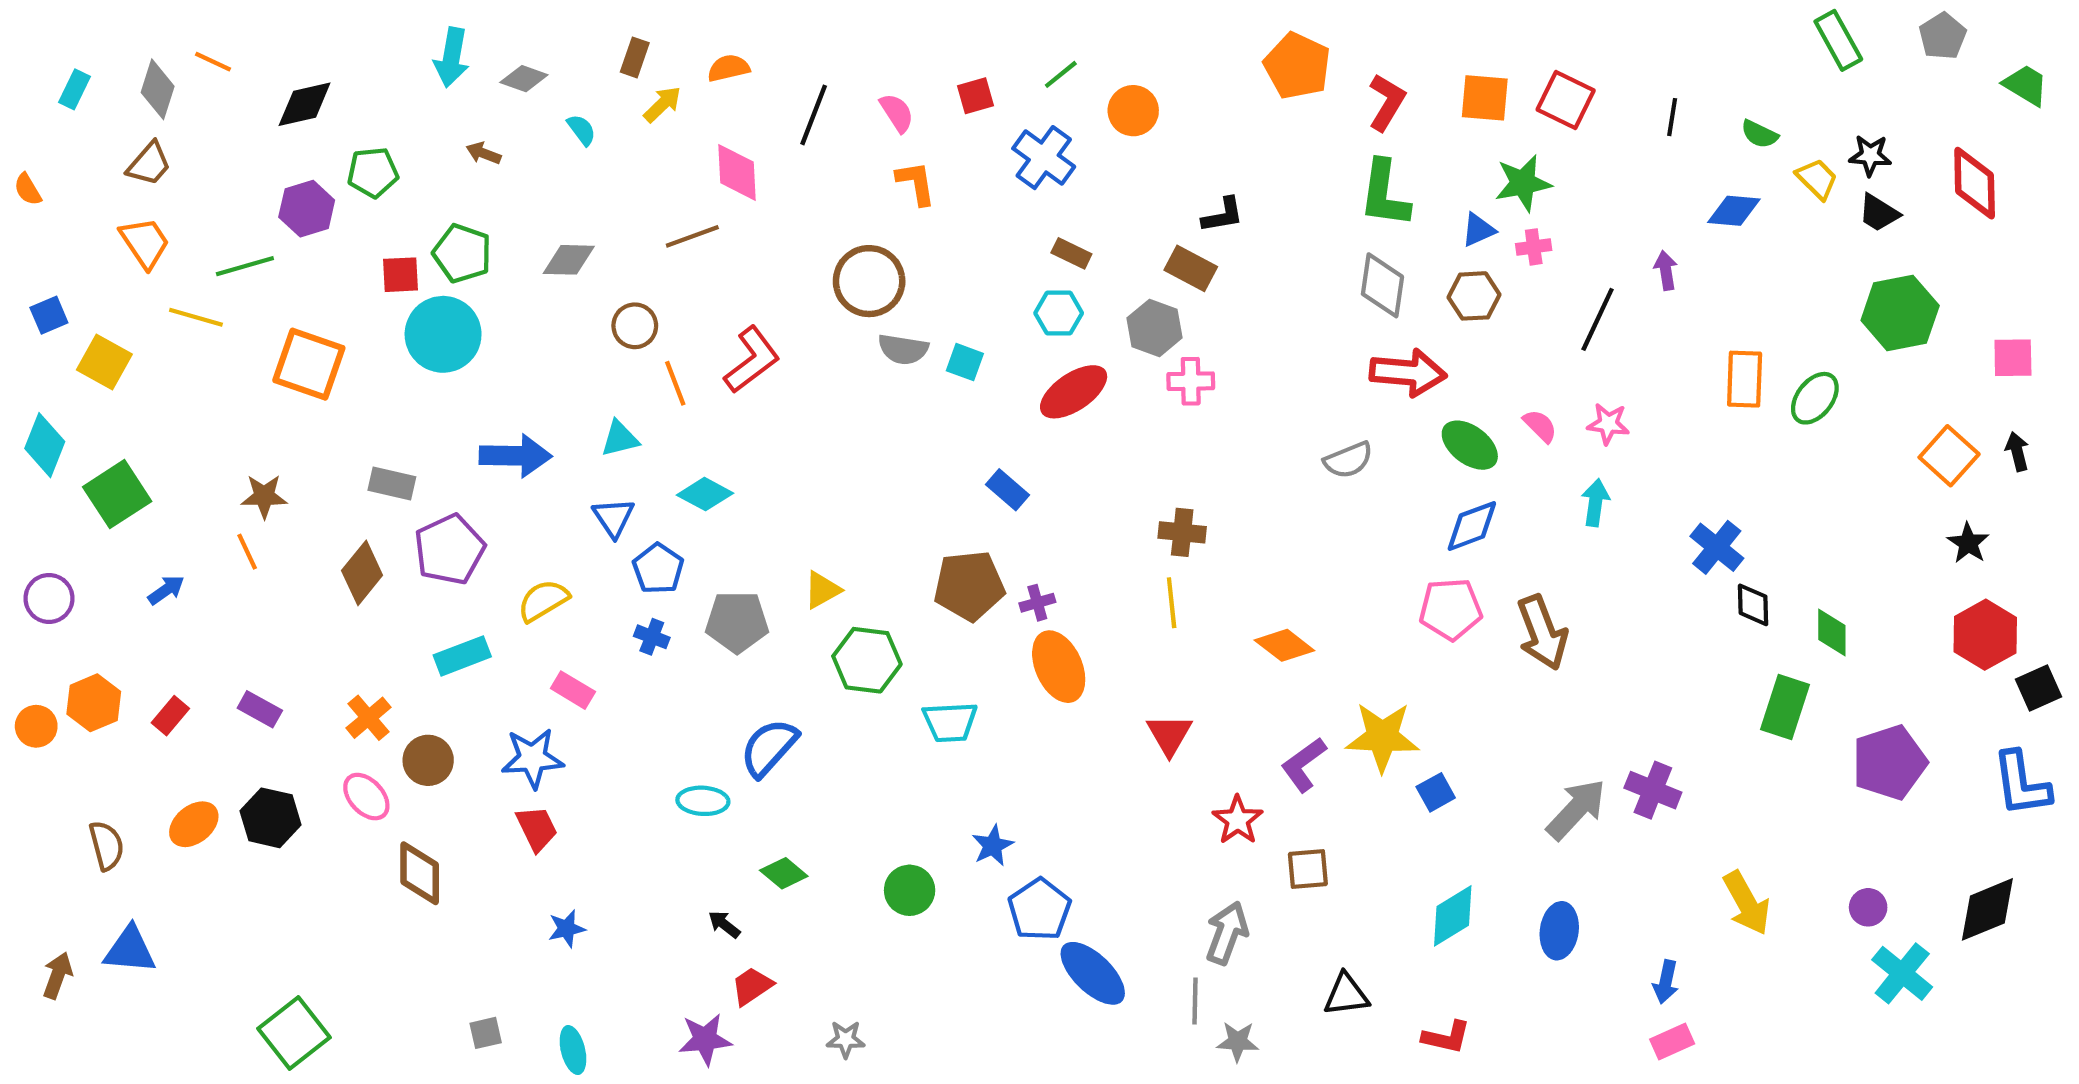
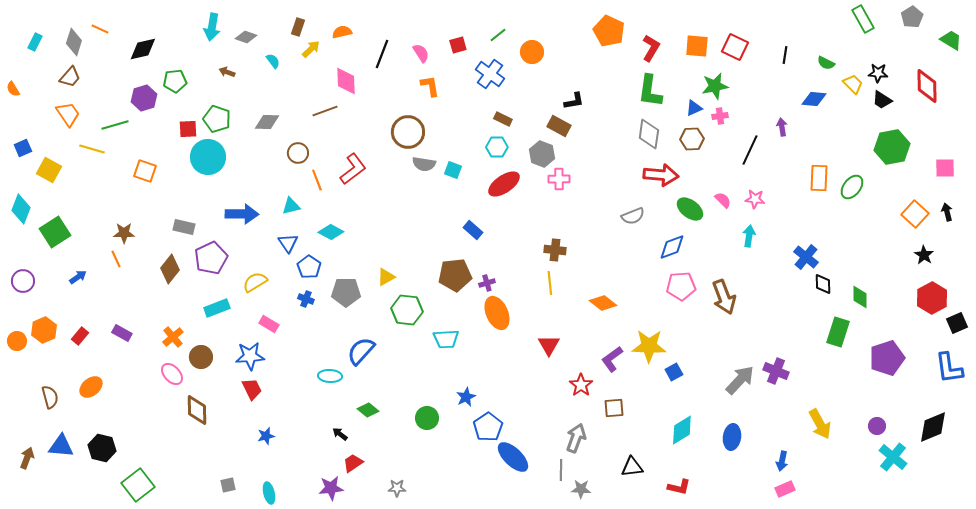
orange square: (309, 364) -> (145, 171), size x0.7
blue diamond: (1472, 526) -> (672, 247), moved
black hexagon: (271, 818) -> (102, 448), moved

